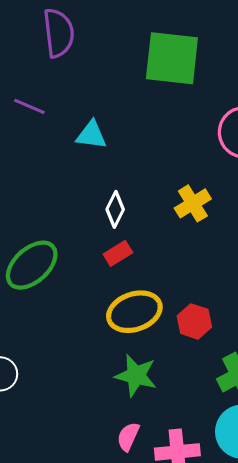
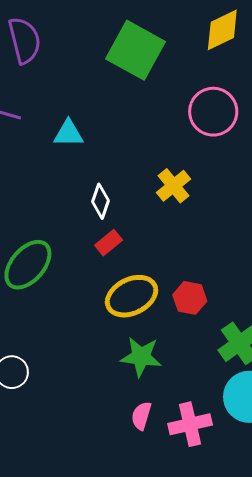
green square: (172, 58) -> (136, 50), turned 30

